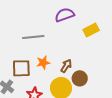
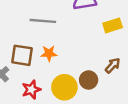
brown arrow: (66, 66) -> (113, 65), moved

